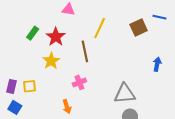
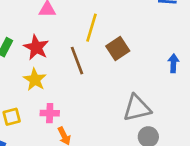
brown square: (139, 27) -> (118, 49), moved
pink cross: (79, 82) -> (50, 113), moved, turned 32

